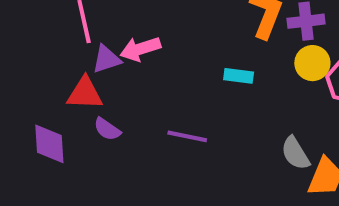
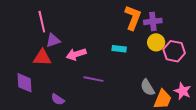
pink arrow: (140, 49) -> (76, 54), moved
purple semicircle: (107, 129) -> (58, 99), moved

